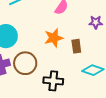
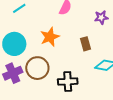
orange star: (54, 38) -> (50, 37), moved

